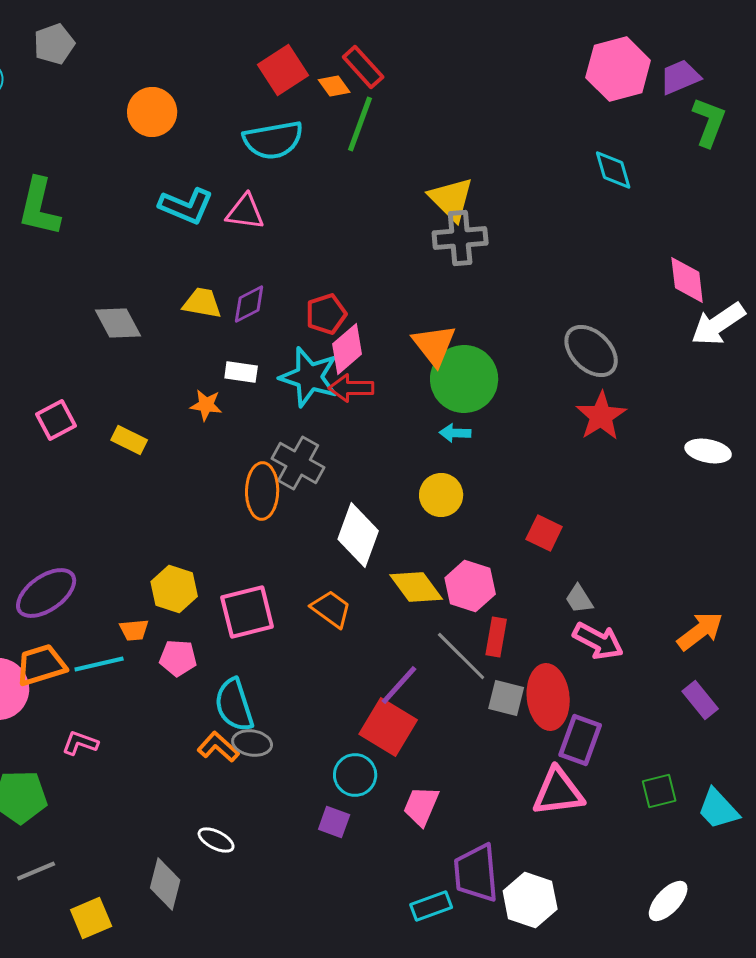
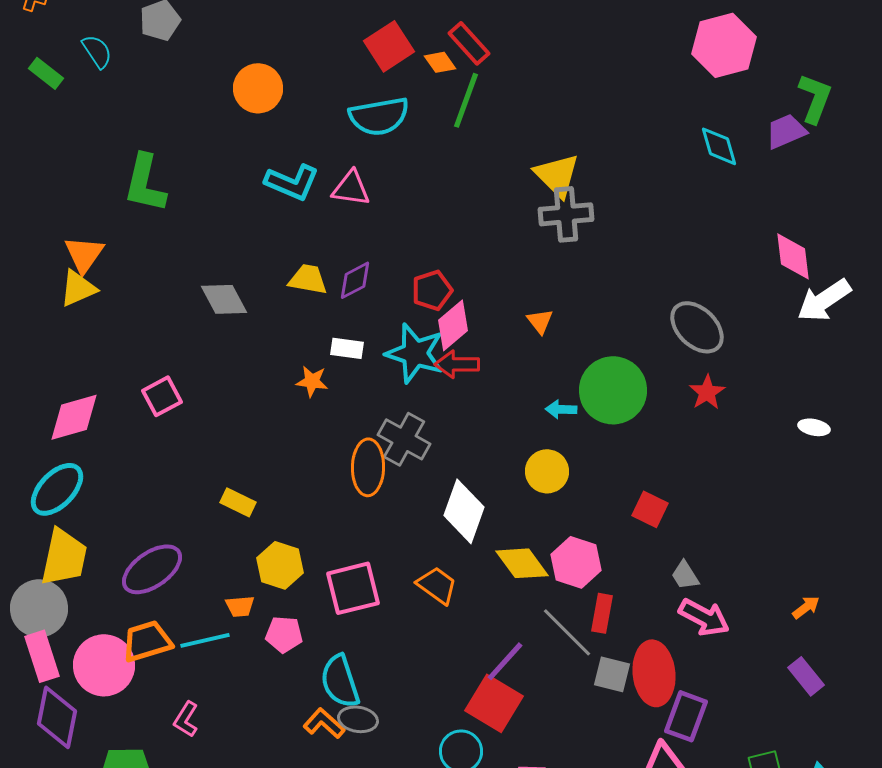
purple trapezoid: (680, 77) -> (786, 131), moved
orange triangle: (434, 345) -> (540, 321), size x0.6
green circle: (464, 379) -> (613, 390), moved
red star: (601, 416) -> (707, 392), size x0.7
yellow rectangle: (129, 440) -> (238, 502), moved
white ellipse: (708, 451) -> (814, 427), size x0.7
orange arrow: (700, 631) -> (806, 607), size x0.6
pink L-shape: (80, 743) -> (186, 719), turned -78

